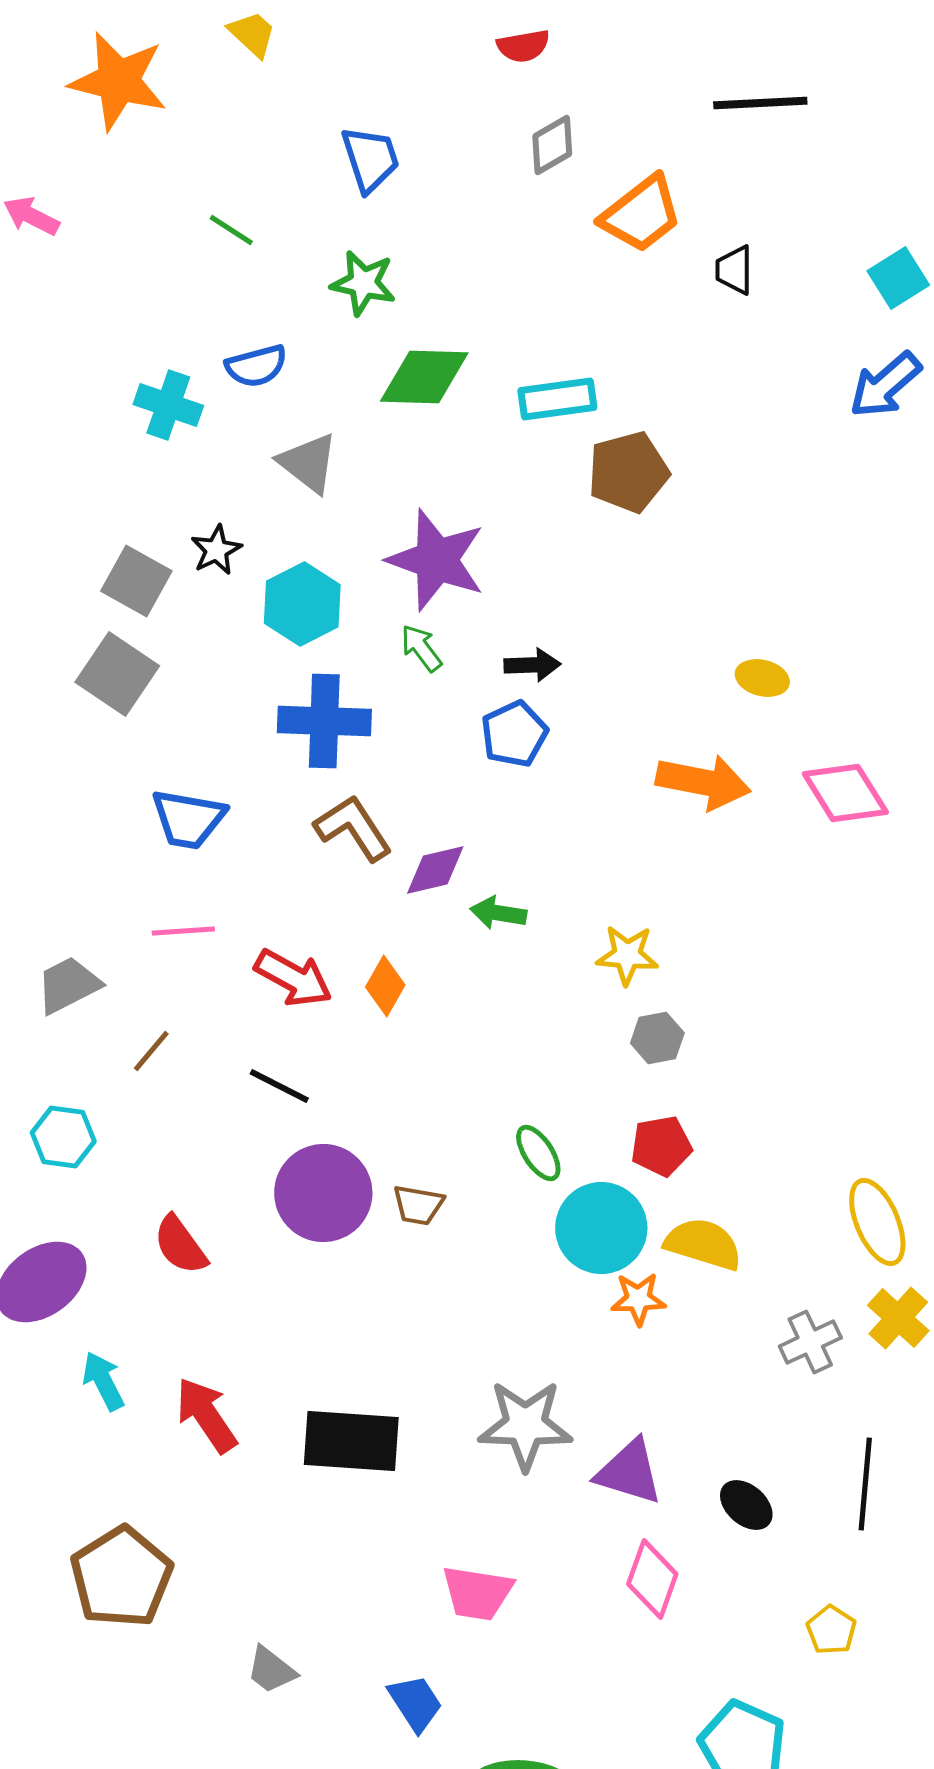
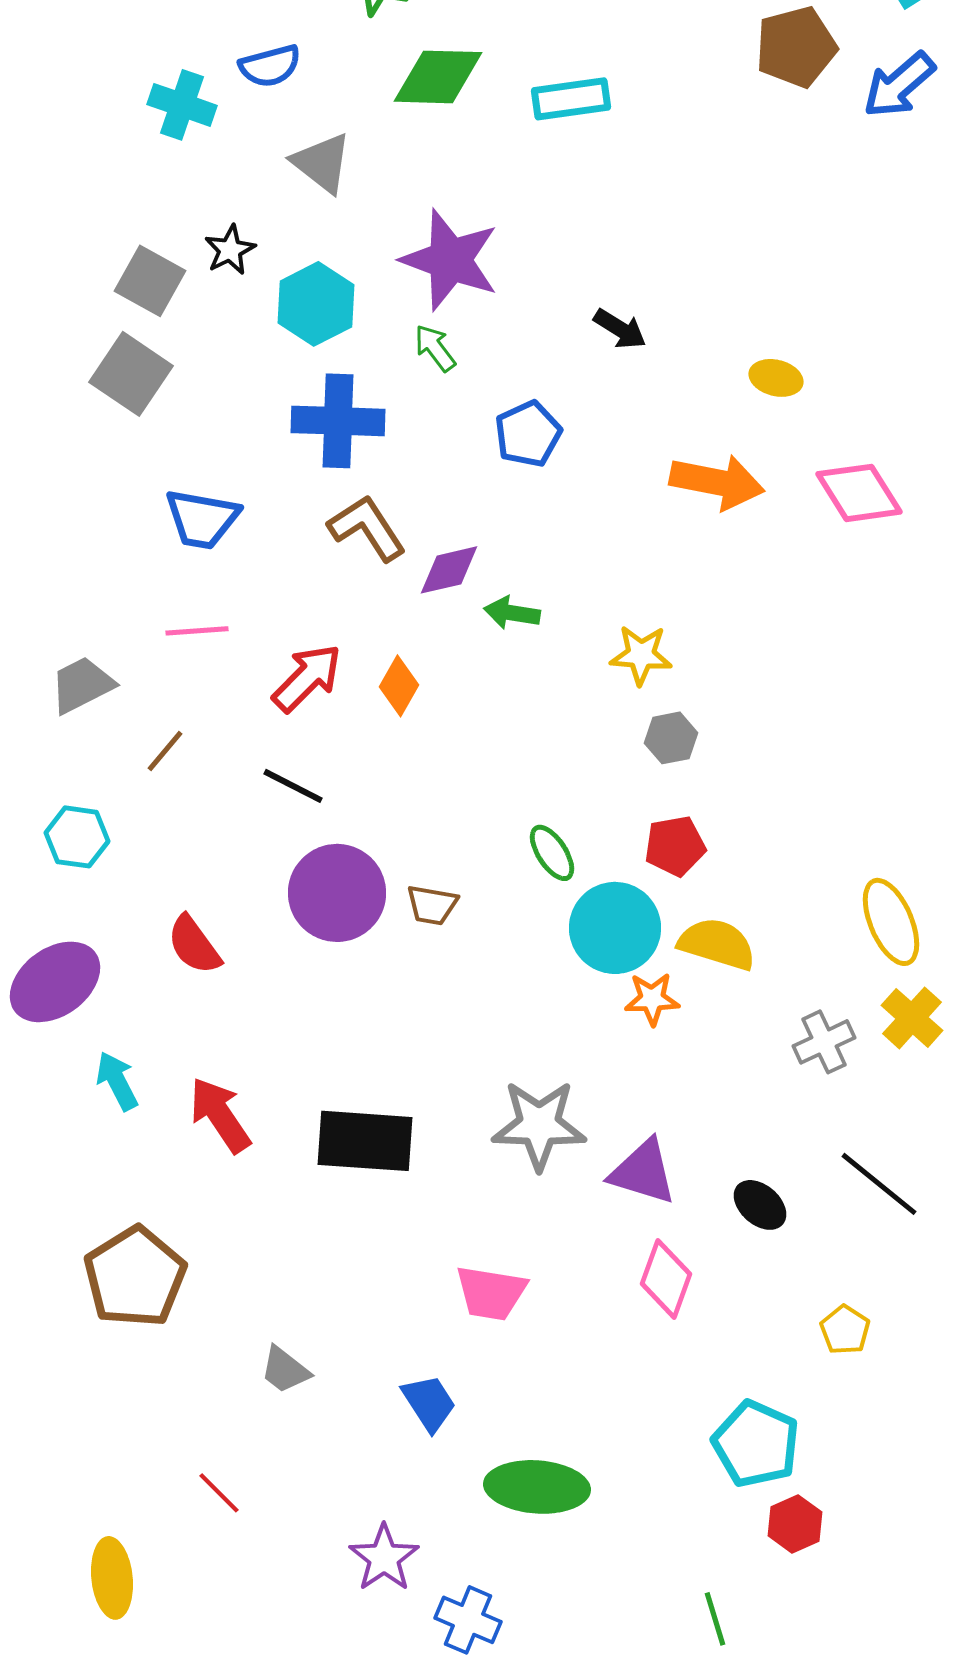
brown pentagon: (628, 472) -> (796, 47), moved
black arrow: (532, 665) -> (620, 329), moved, turned 34
red arrow: (293, 978) -> (307, 678), turned -74
black line: (865, 1484) -> (879, 1184), turned -56

